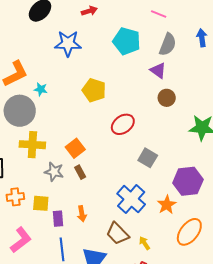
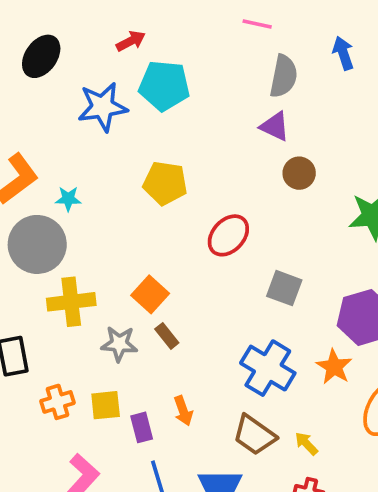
cyan pentagon: (127, 41) -> (164, 86), moved

